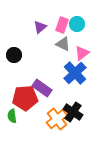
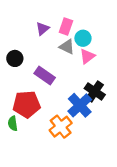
cyan circle: (77, 24) -> (83, 38), moved
blue cross: (75, 73) -> (80, 105), moved
purple rectangle: (42, 88) -> (45, 76), moved
black cross: (73, 112) -> (95, 91), moved

